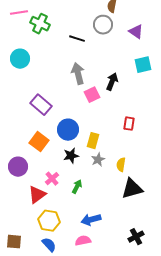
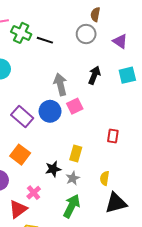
black line: (77, 39) -> (45, 40), moved
black arrow: (112, 82) -> (94, 75), moved
blue circle: (68, 130) -> (50, 111), moved
gray star: (98, 160) -> (73, 178), moved
green arrow: (77, 187) -> (72, 206), moved, size x1.6

